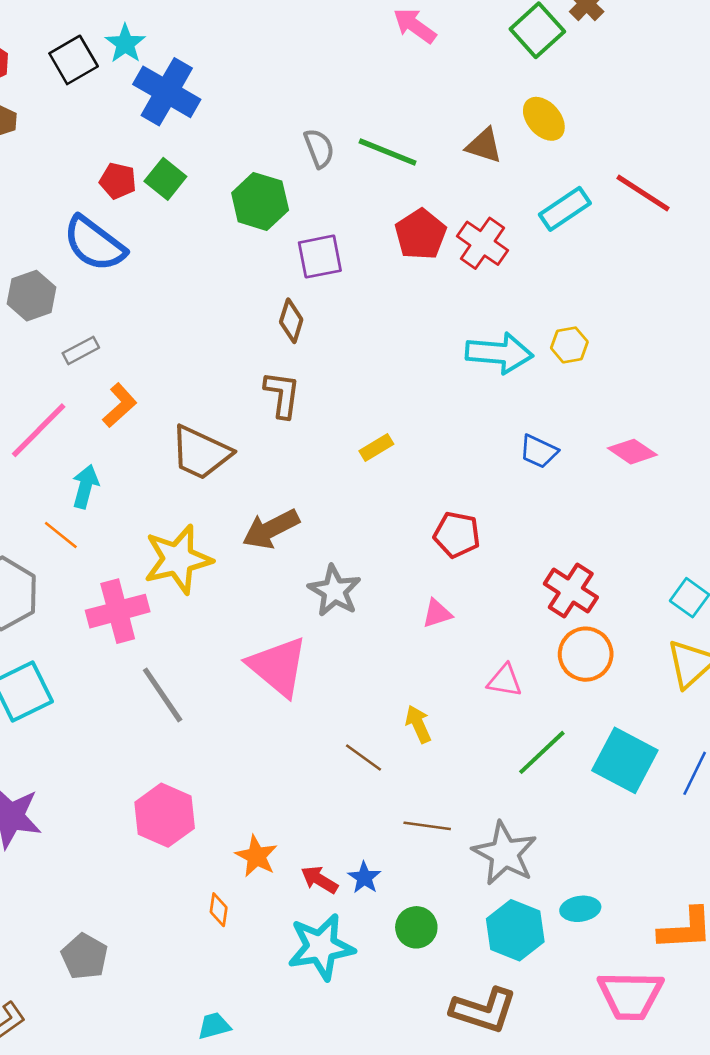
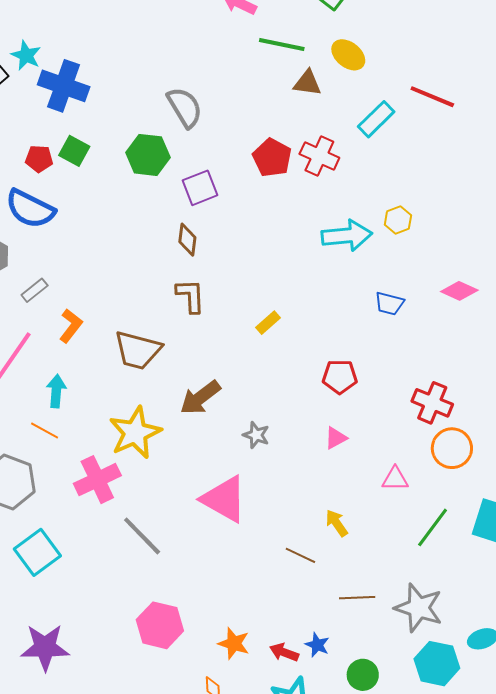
gray semicircle: (319, 148) -> (185, 107), size x1.4
green line: (388, 152) -> (282, 45), moved
gray star: (334, 591) -> (256, 435), size x0.7

